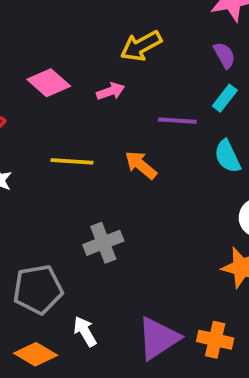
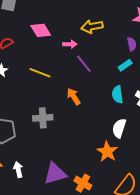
purple line: (177, 121) -> (84, 64), moved, turned 30
orange arrow: (141, 165) -> (74, 96), moved
white arrow: (85, 331) -> (18, 170), moved

